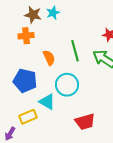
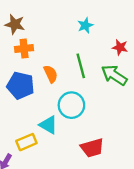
cyan star: (53, 13) -> (85, 25), moved
brown star: (33, 15) -> (15, 24), moved
blue pentagon: (25, 81) -> (21, 85), moved

